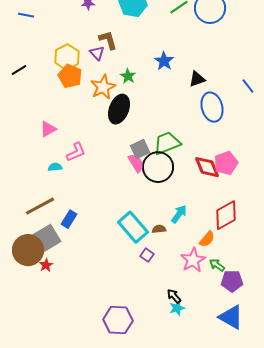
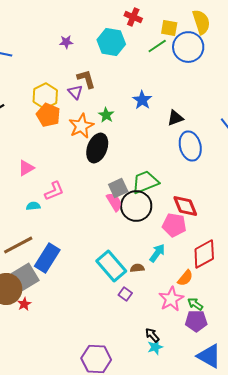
pink pentagon: (226, 163) -> (174, 225), moved, turned 30
blue rectangle: (69, 219) -> (47, 258), size x1.6
purple pentagon: (232, 281) -> (196, 321), moved

